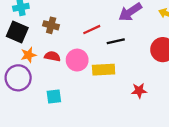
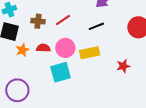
red line: (92, 30) -> (63, 20), moved
purple circle: (18, 78) -> (17, 90), moved
cyan square: (54, 96) -> (61, 72), moved, size x1.5

